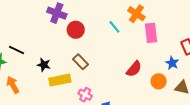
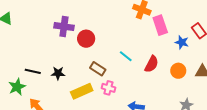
cyan line: (114, 27) -> (126, 56), moved
blue star: (172, 63) -> (182, 42), moved
black star: (44, 65) -> (58, 73), moved
pink cross: (85, 95) -> (108, 88), moved

